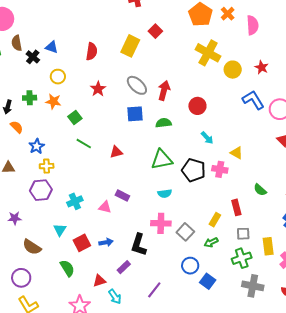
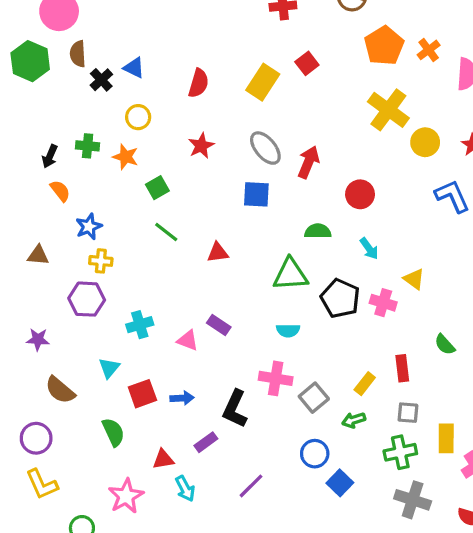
green semicircle: (164, 123) -> (318, 231), moved

